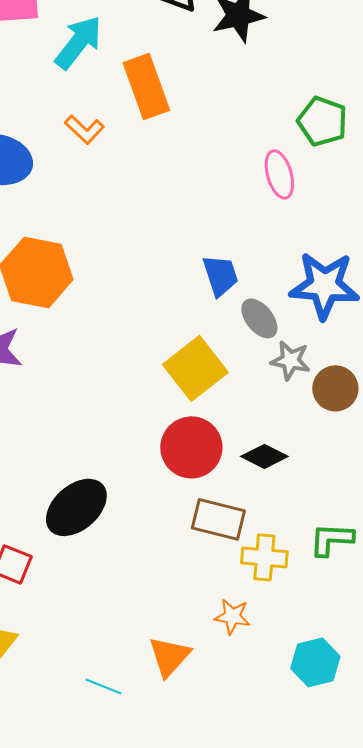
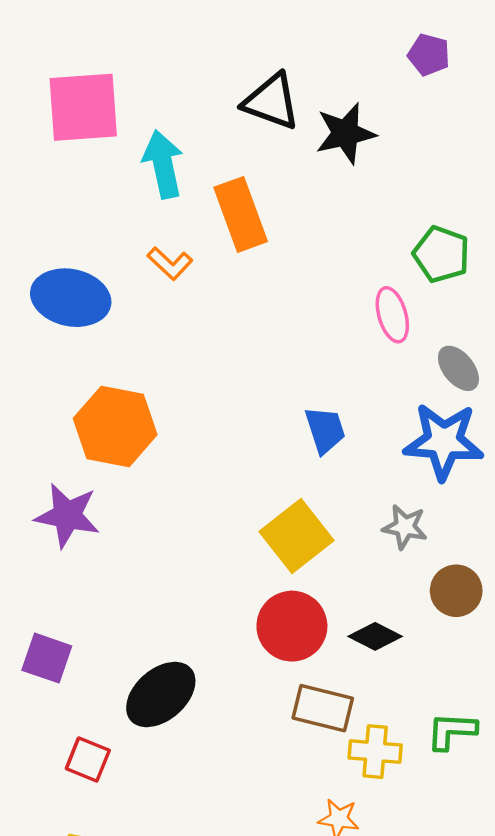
cyan arrow: (78, 42) -> (163, 164), turned -50
gray ellipse: (259, 318) -> (458, 368), moved
brown circle: (335, 388) -> (456, 591), moved

